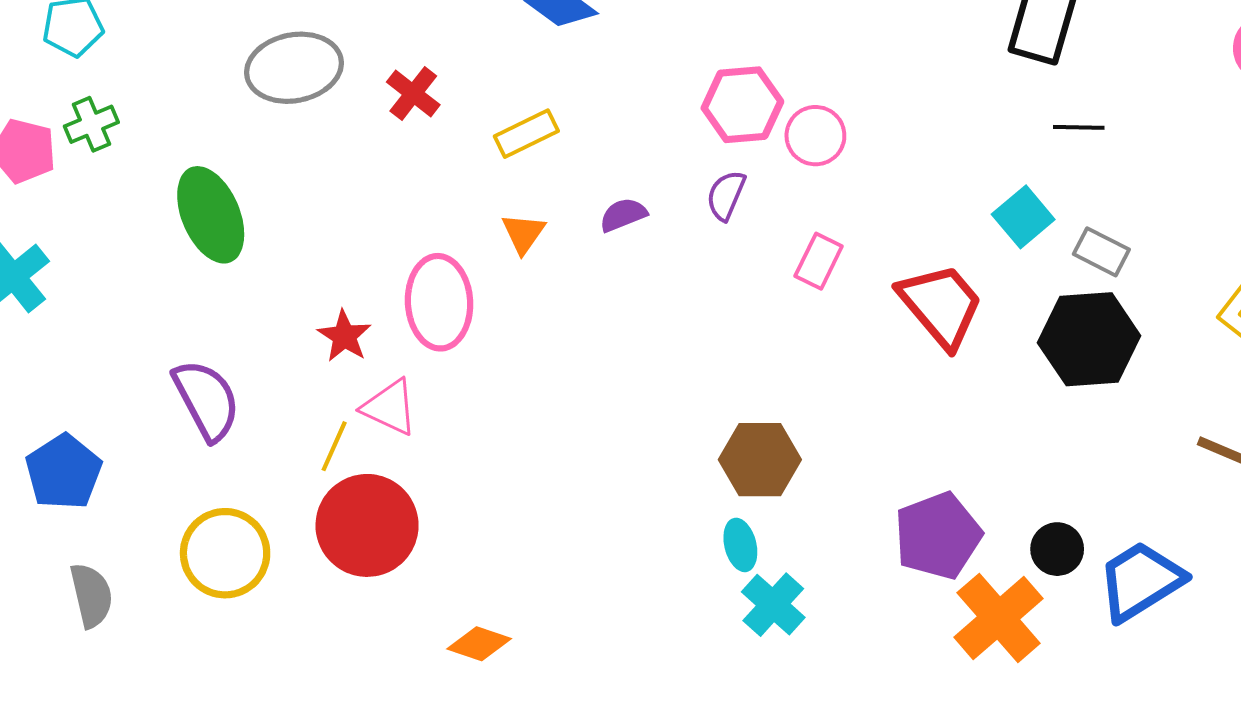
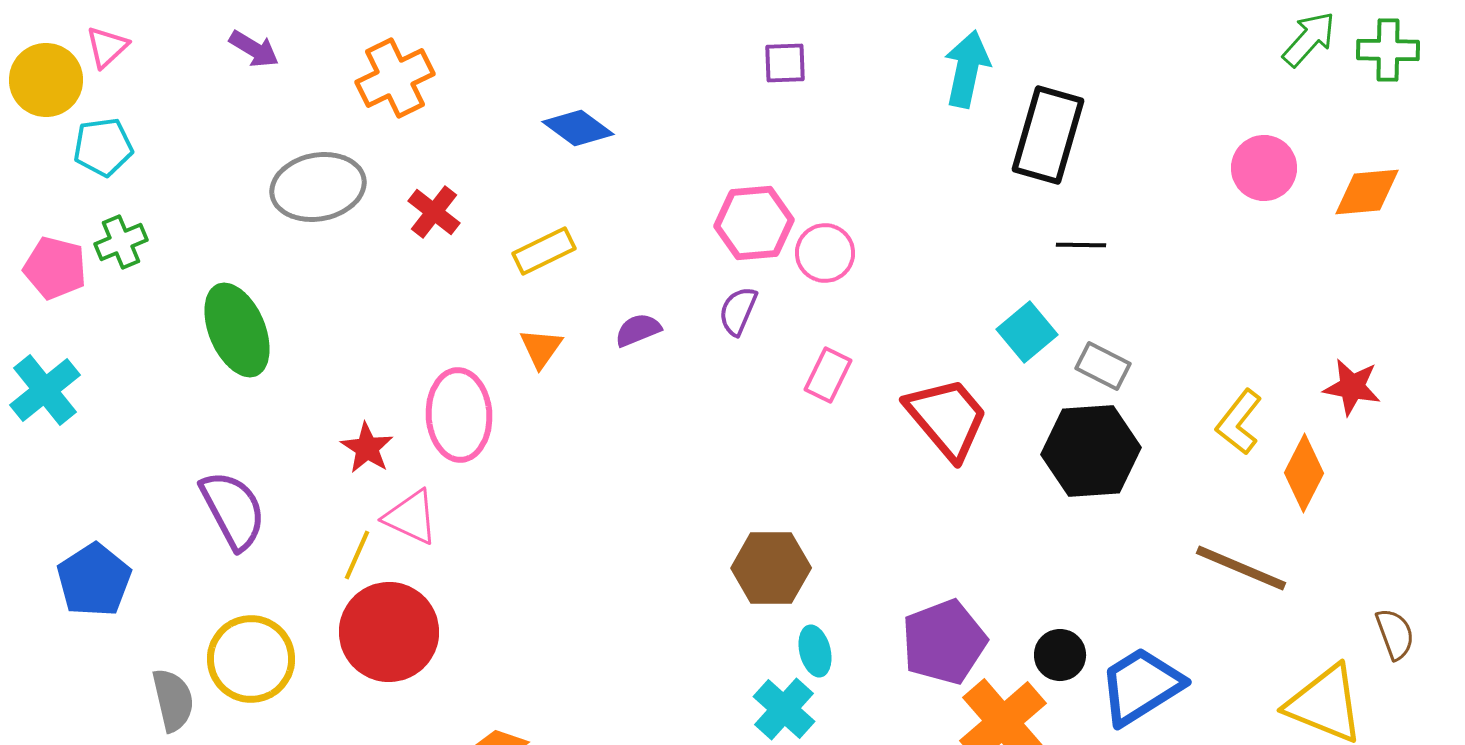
cyan ellipse: (740, 545) -> (815, 651), moved
gray semicircle: (91, 595) -> (173, 700), moved

